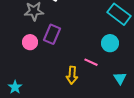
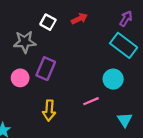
pink line: (91, 62) -> (91, 101), turned -48
yellow arrow: (72, 75) -> (49, 110), moved

